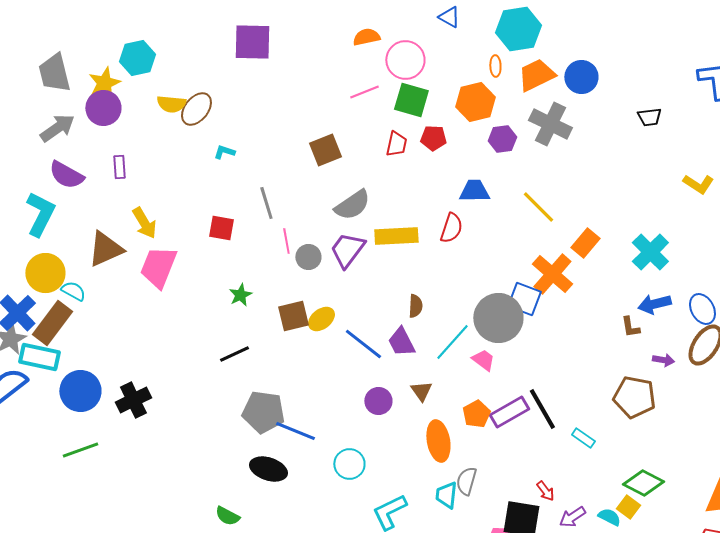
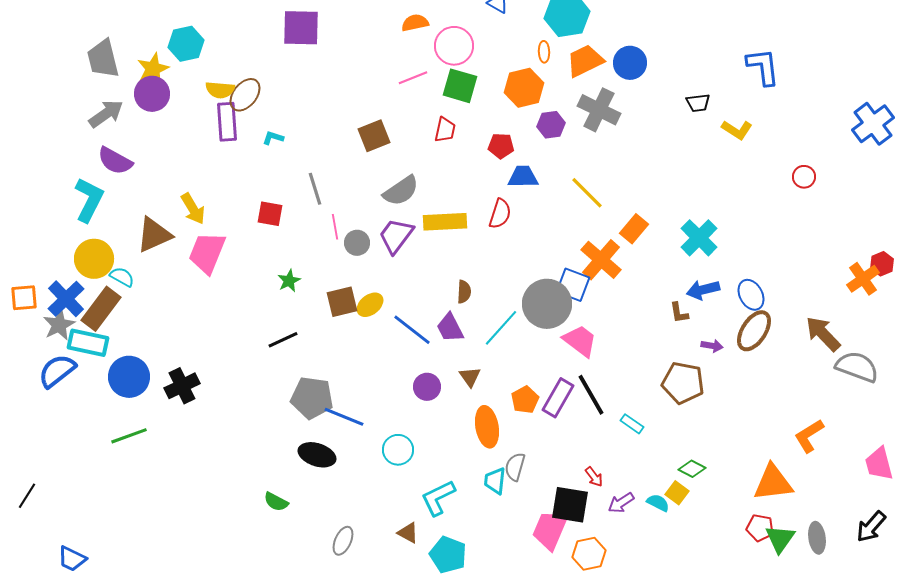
red pentagon: (433, 138) -> (501, 146), moved
purple rectangle: (119, 167) -> (227, 122), moved, size x1.6
yellow L-shape: (698, 184) -> (737, 130), moved
pink trapezoid: (483, 360) -> (580, 341), moved, size x1.5
purple rectangle: (509, 412) -> (558, 398), turned -30
green diamond: (643, 483) -> (692, 469), size x0.7

